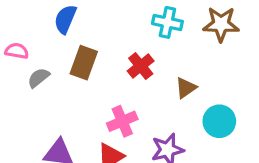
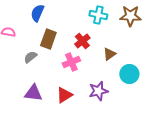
gray semicircle: (39, 78) -> (30, 57), moved
pink cross: (122, 121) -> (71, 62), moved

